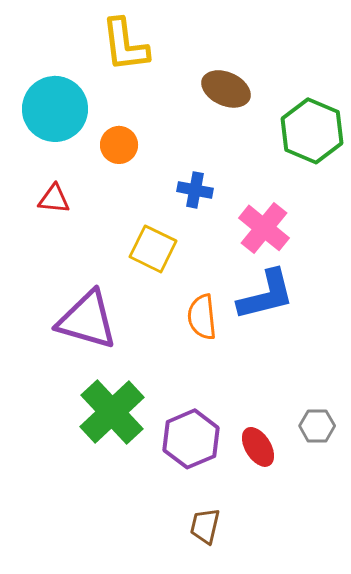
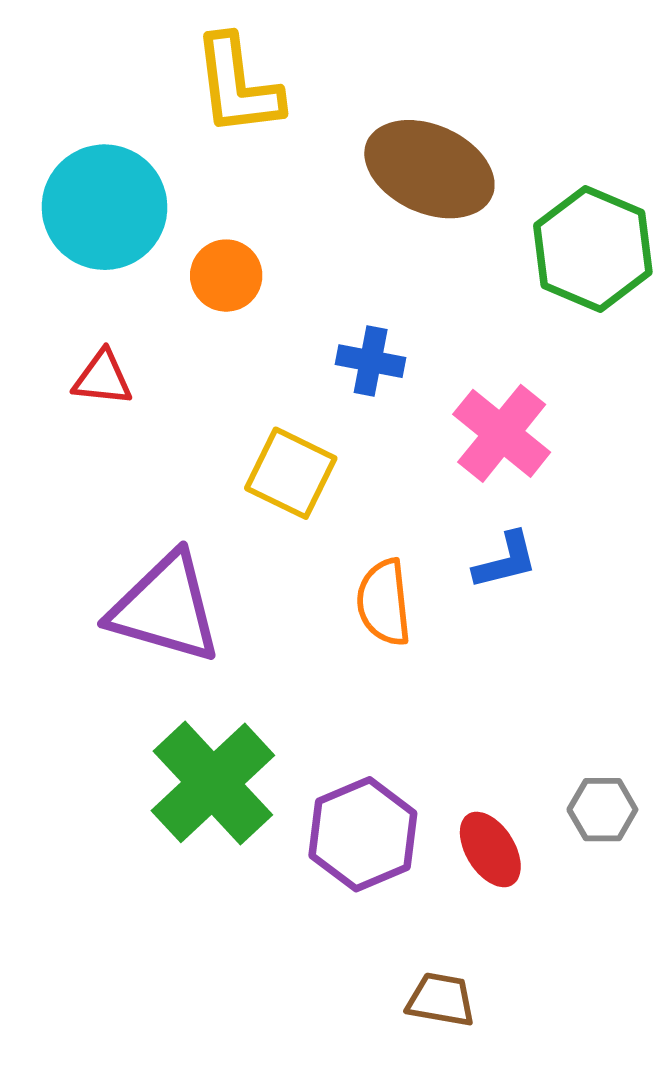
brown ellipse: (226, 89) -> (429, 169), size x1.4
blue L-shape: (266, 295) -> (505, 561), size x0.6
brown trapezoid: (205, 526) -> (441, 1000), moved, turned 87

